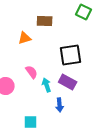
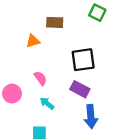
cyan arrow: (47, 85) -> (47, 103), moved, turned -32
blue arrow: (60, 105) -> (91, 117), moved, size x1.5

